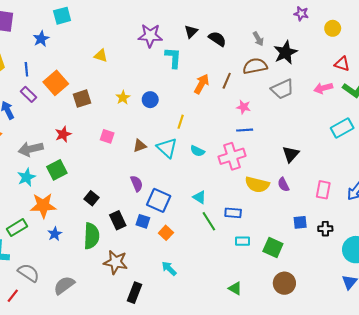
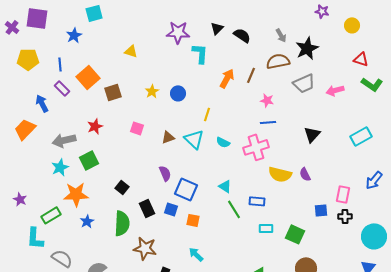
pink arrow: (323, 88) -> (335, 90), moved
cyan rectangle: (342, 128) -> (361, 136), moved
black triangle: (291, 154) -> (312, 134), moved
pink rectangle: (323, 190) -> (343, 194), moved
orange square: (166, 233) -> (193, 220), turned -32

